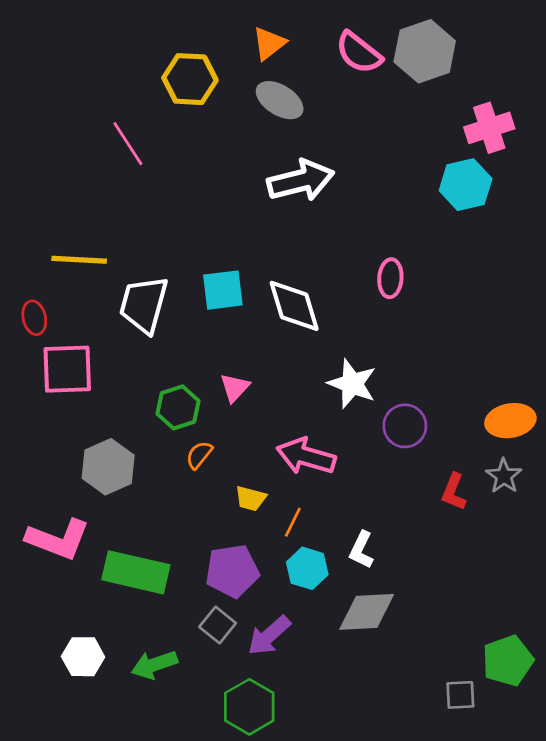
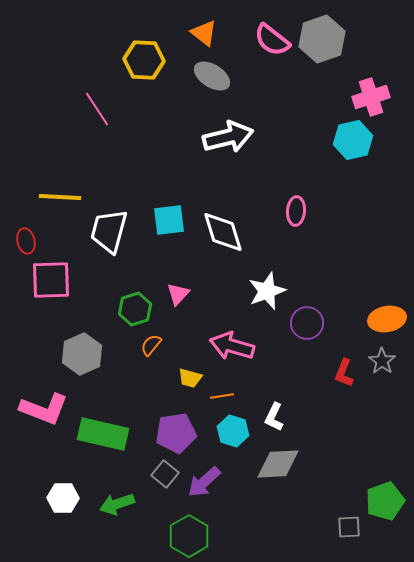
orange triangle: (269, 43) -> (204, 33), turned -44
white star: (352, 384) -> (267, 291), turned 30
orange line: (293, 522) -> (222, 396), turned 55

